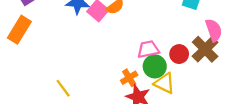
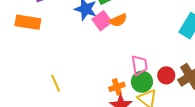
orange rectangle: (19, 30) -> (28, 22), turned 55
pink trapezoid: (148, 49) -> (140, 65), turned 80

